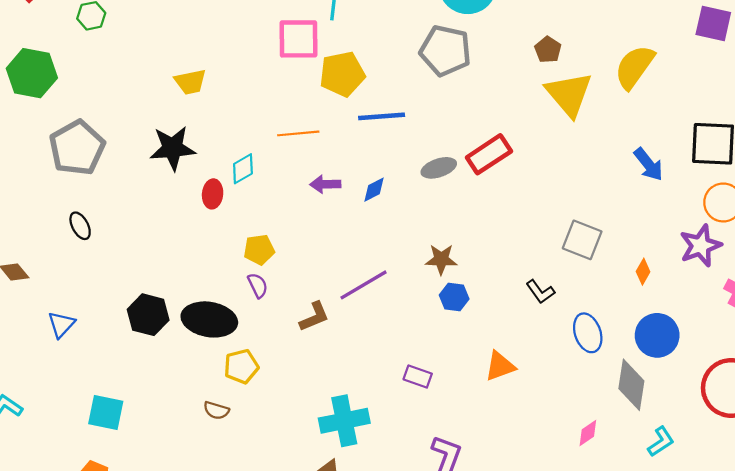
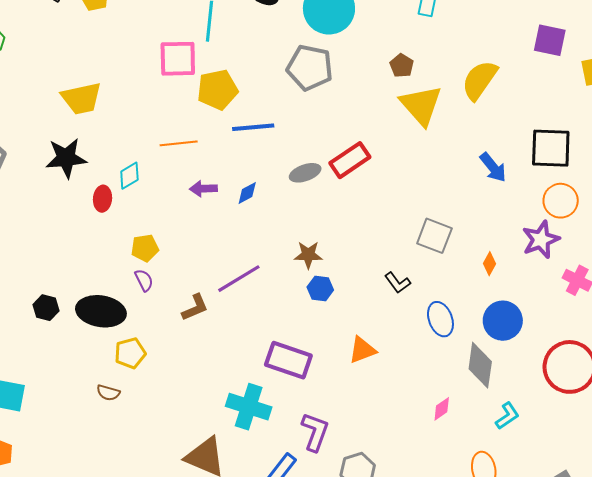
yellow trapezoid: (190, 82) -> (81, 98), size x1.4
black hexagon: (148, 315) -> (46, 308), size x0.7
purple rectangle: (418, 377) -> (288, 360), size x1.8
cyan cross: (344, 421) -> (249, 407), moved, turned 30

